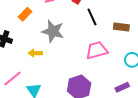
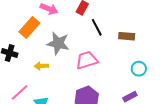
orange rectangle: (25, 14) -> (29, 27), size x1.5
pink trapezoid: (97, 50) -> (87, 60), moved

